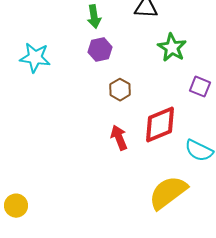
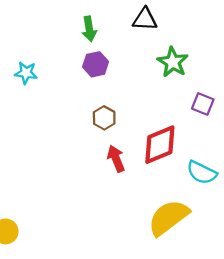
cyan star: (35, 58) -> (26, 73), size x0.7
brown hexagon: (120, 90) -> (104, 118), moved

